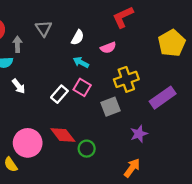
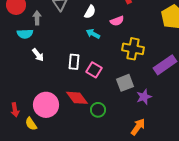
yellow cross: (126, 79) -> (133, 49), turned 30
pink square: (82, 87) -> (94, 70), moved
white rectangle: (59, 94) -> (74, 62), turned -35
gray square: (110, 107) -> (125, 83), moved

